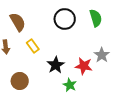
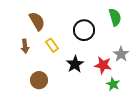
black circle: (65, 19) -> (84, 30), moved
green star: (70, 85) -> (113, 84), moved

